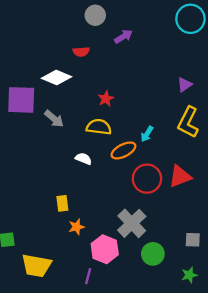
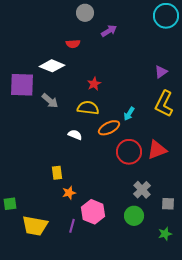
gray cross: (132, 223) -> (142, 190), moved, size x0.7
purple line: (88, 276) -> (72, 226), moved

